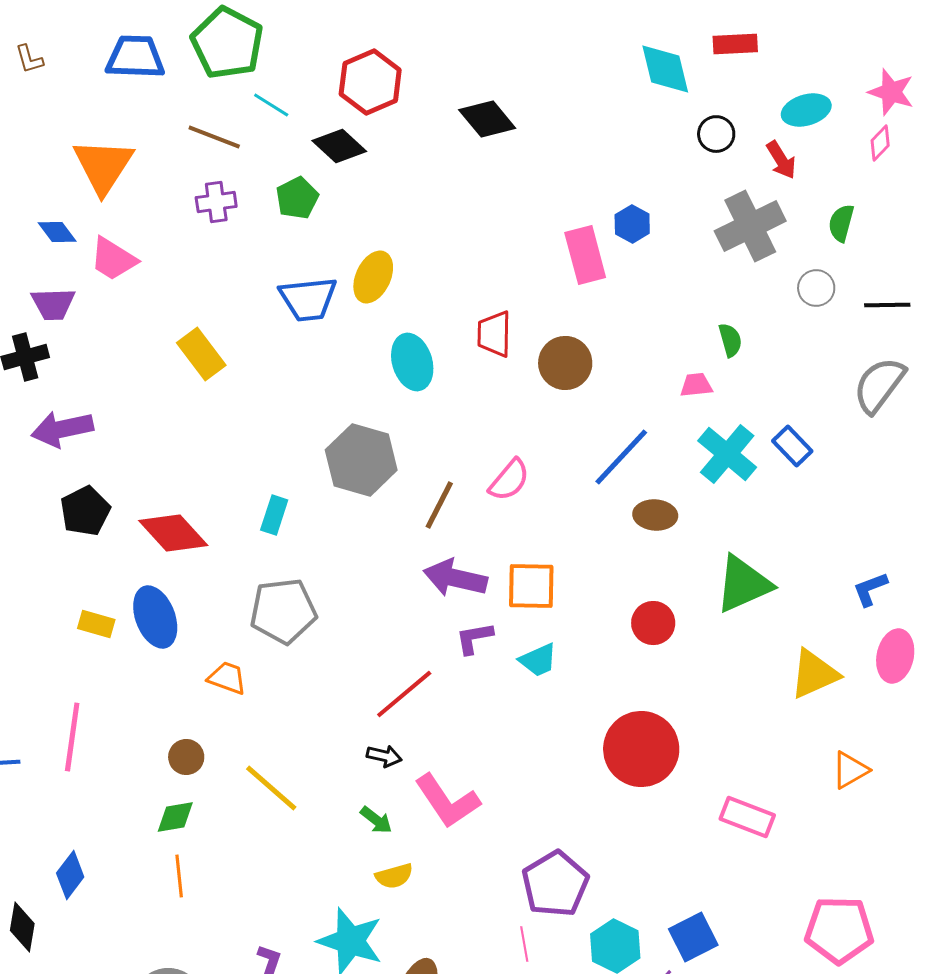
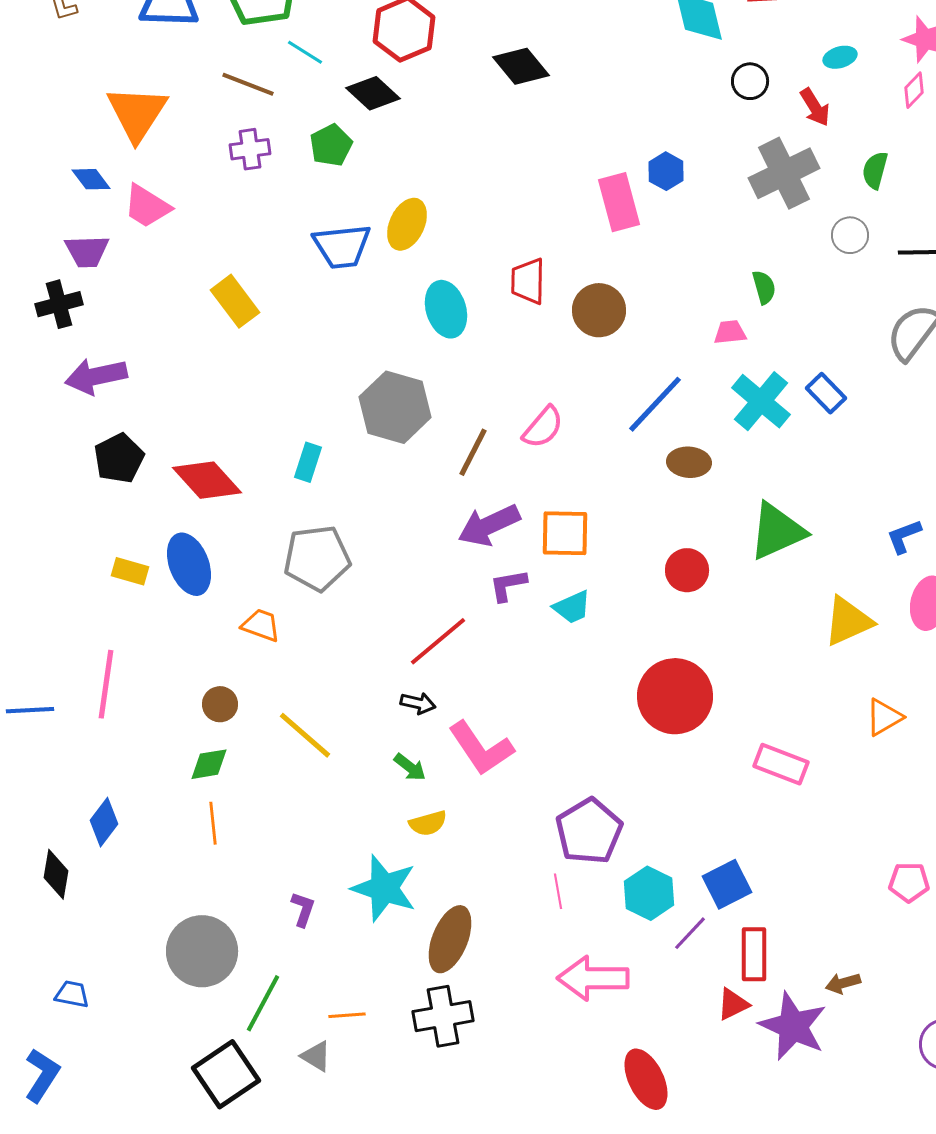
cyan ellipse: (806, 110) -> (840, 57), size x0.7
purple arrow: (455, 578) -> (489, 525), turned -38
pink pentagon: (839, 930) -> (909, 882), moved, size x0.6

